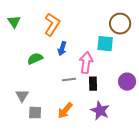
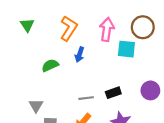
pink arrow: (86, 63) -> (107, 29), moved
gray line: (69, 80) -> (86, 98), moved
black rectangle: (93, 84) -> (113, 93), turned 72

